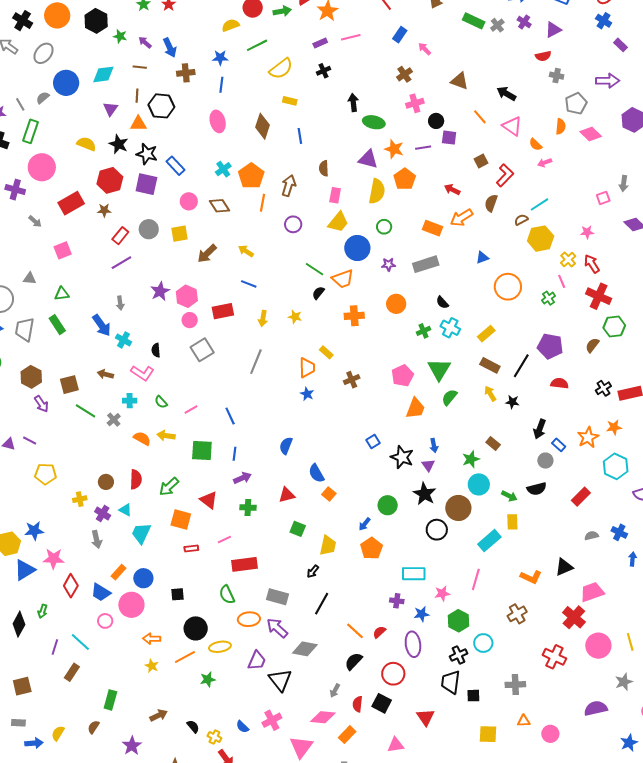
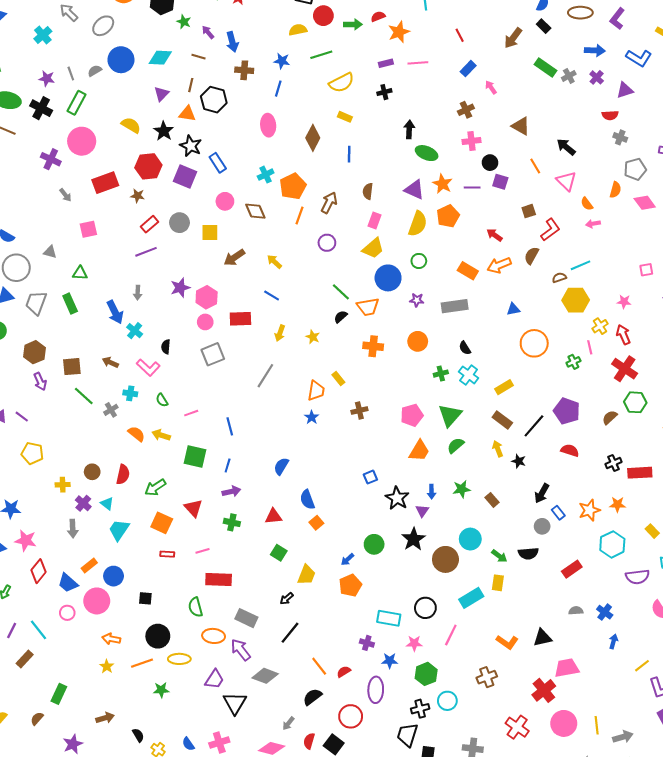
green star: (471, 459) -> (462, 489), moved
black circle: (437, 530) -> (425, 608), moved

